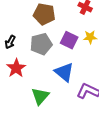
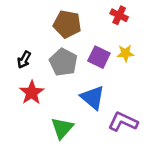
gray pentagon: (41, 44) -> (63, 62), turned -30

